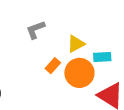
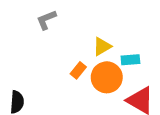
gray L-shape: (36, 30) -> (46, 20), moved

